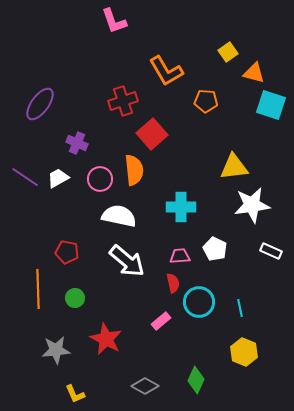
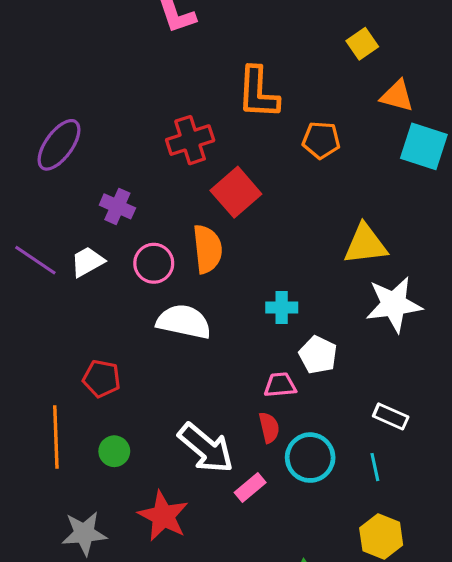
yellow square: (228, 52) -> (362, 44), moved
orange L-shape: (166, 71) -> (258, 93), turned 33
cyan cross: (181, 207) -> (282, 308), size x0.7
white pentagon: (215, 249) -> (318, 355), moved
white rectangle: (271, 251) -> (391, 416), moved
white arrow: (127, 261) -> (206, 448), moved

